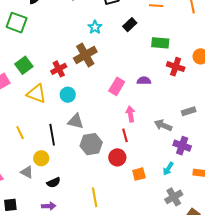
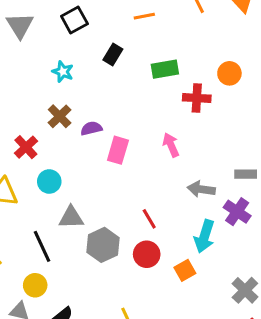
brown cross: (85, 55) -> (60, 116), size x0.7
purple semicircle: (144, 81) -> (91, 128), moved
gray rectangle: (189, 111) -> (246, 174), moved, turned 32
pink arrow: (130, 114) -> (171, 145), moved
purple cross: (182, 146) -> (237, 212), turned 30
cyan arrow: (168, 169) -> (204, 236), moved, size x1.5

